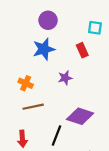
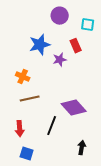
purple circle: (48, 20) -> (60, 16), moved
purple star: (65, 78) -> (60, 60), moved
purple diamond: (80, 116) -> (74, 108), turned 30

